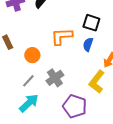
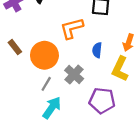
blue semicircle: (88, 44) -> (97, 50), moved
orange circle: (32, 55) -> (44, 55), size x1.6

